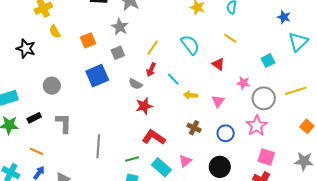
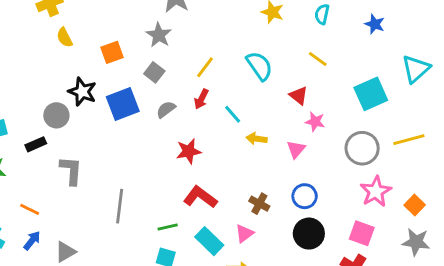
blue star: (284, 17) -> (375, 24), moved
black star: (26, 48) -> (82, 92), moved
gray square: (118, 53) -> (154, 72), turned -32
cyan square: (268, 61) -> (371, 94), size x1.6
pink star: (243, 83) -> (315, 122), moved
gray semicircle: (135, 84) -> (166, 109), moved, turned 112
black rectangle: (34, 118) -> (36, 144), moved
pink star: (257, 126) -> (376, 191), moved
orange square: (307, 126) -> (415, 205), moved
brown cross: (194, 128) -> (259, 204), moved
black circle: (220, 167) -> (309, 234), moved

